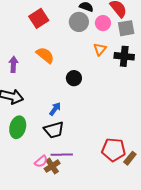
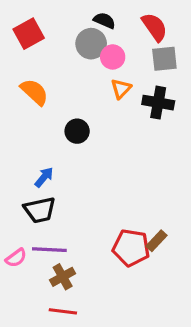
pink circle: (103, 23) -> (113, 57), moved
brown rectangle: (130, 158) -> (157, 241), moved
brown cross: (52, 166) -> (63, 277), moved

